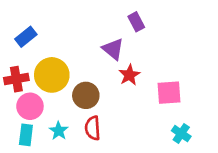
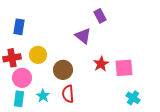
blue rectangle: (26, 37) -> (19, 27), turned -42
yellow circle: (52, 75) -> (38, 55), size x0.7
red star: (129, 75) -> (101, 64), moved

